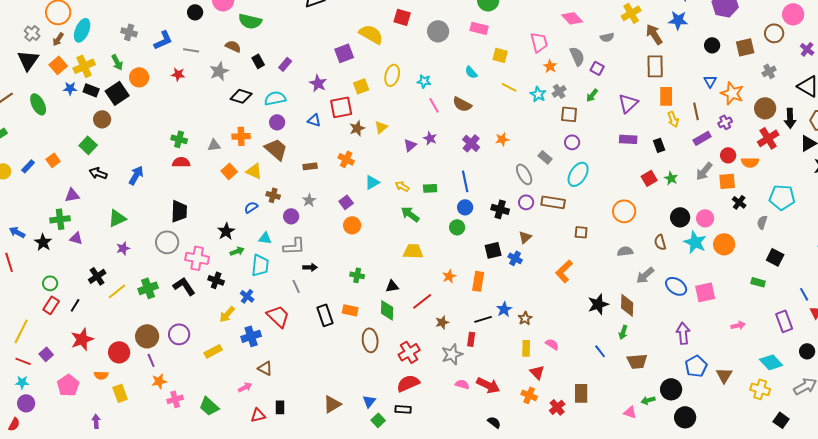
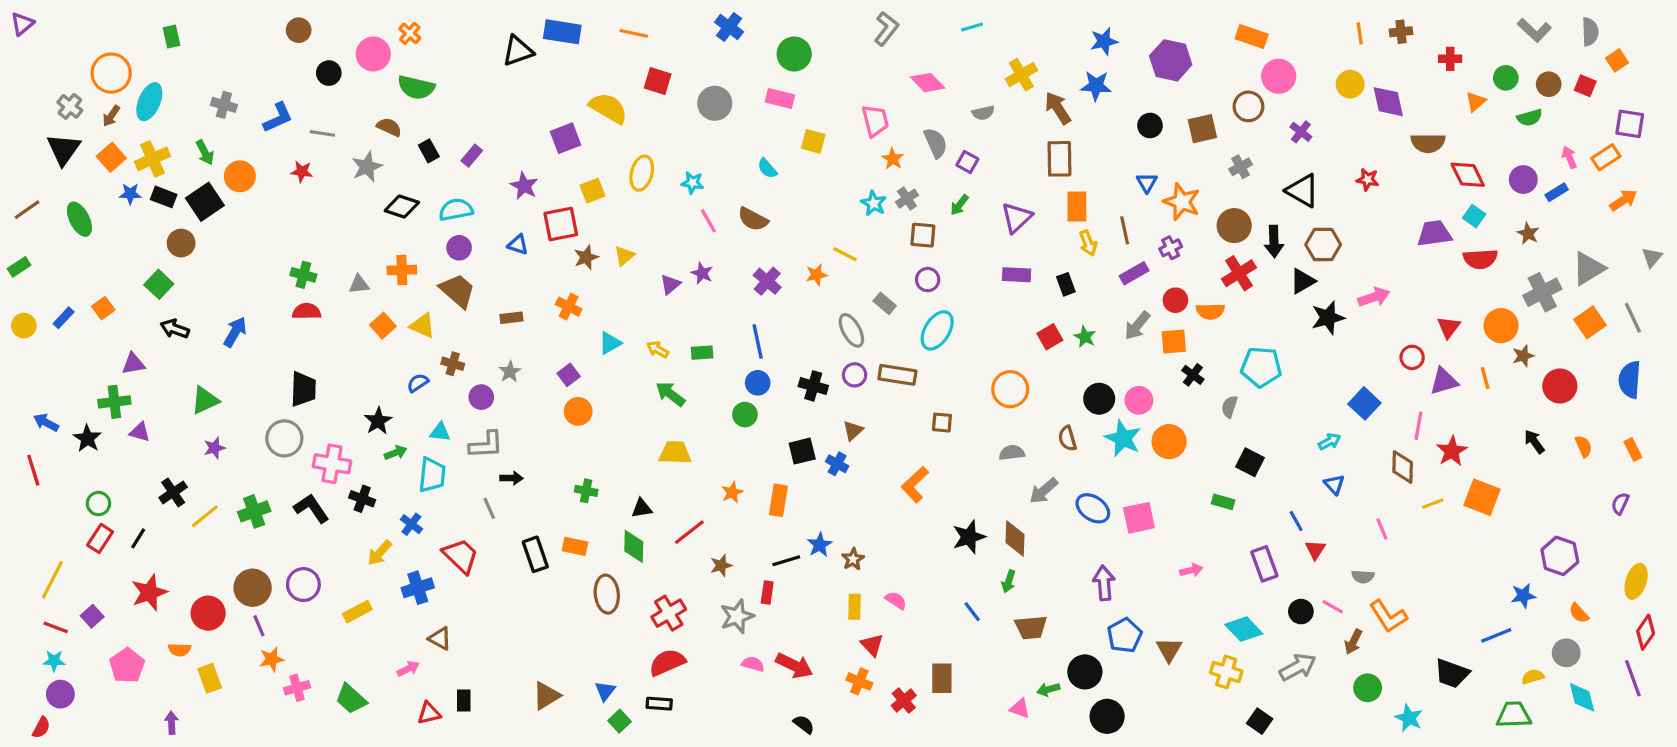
yellow line: (509, 87) -> (845, 254), moved

